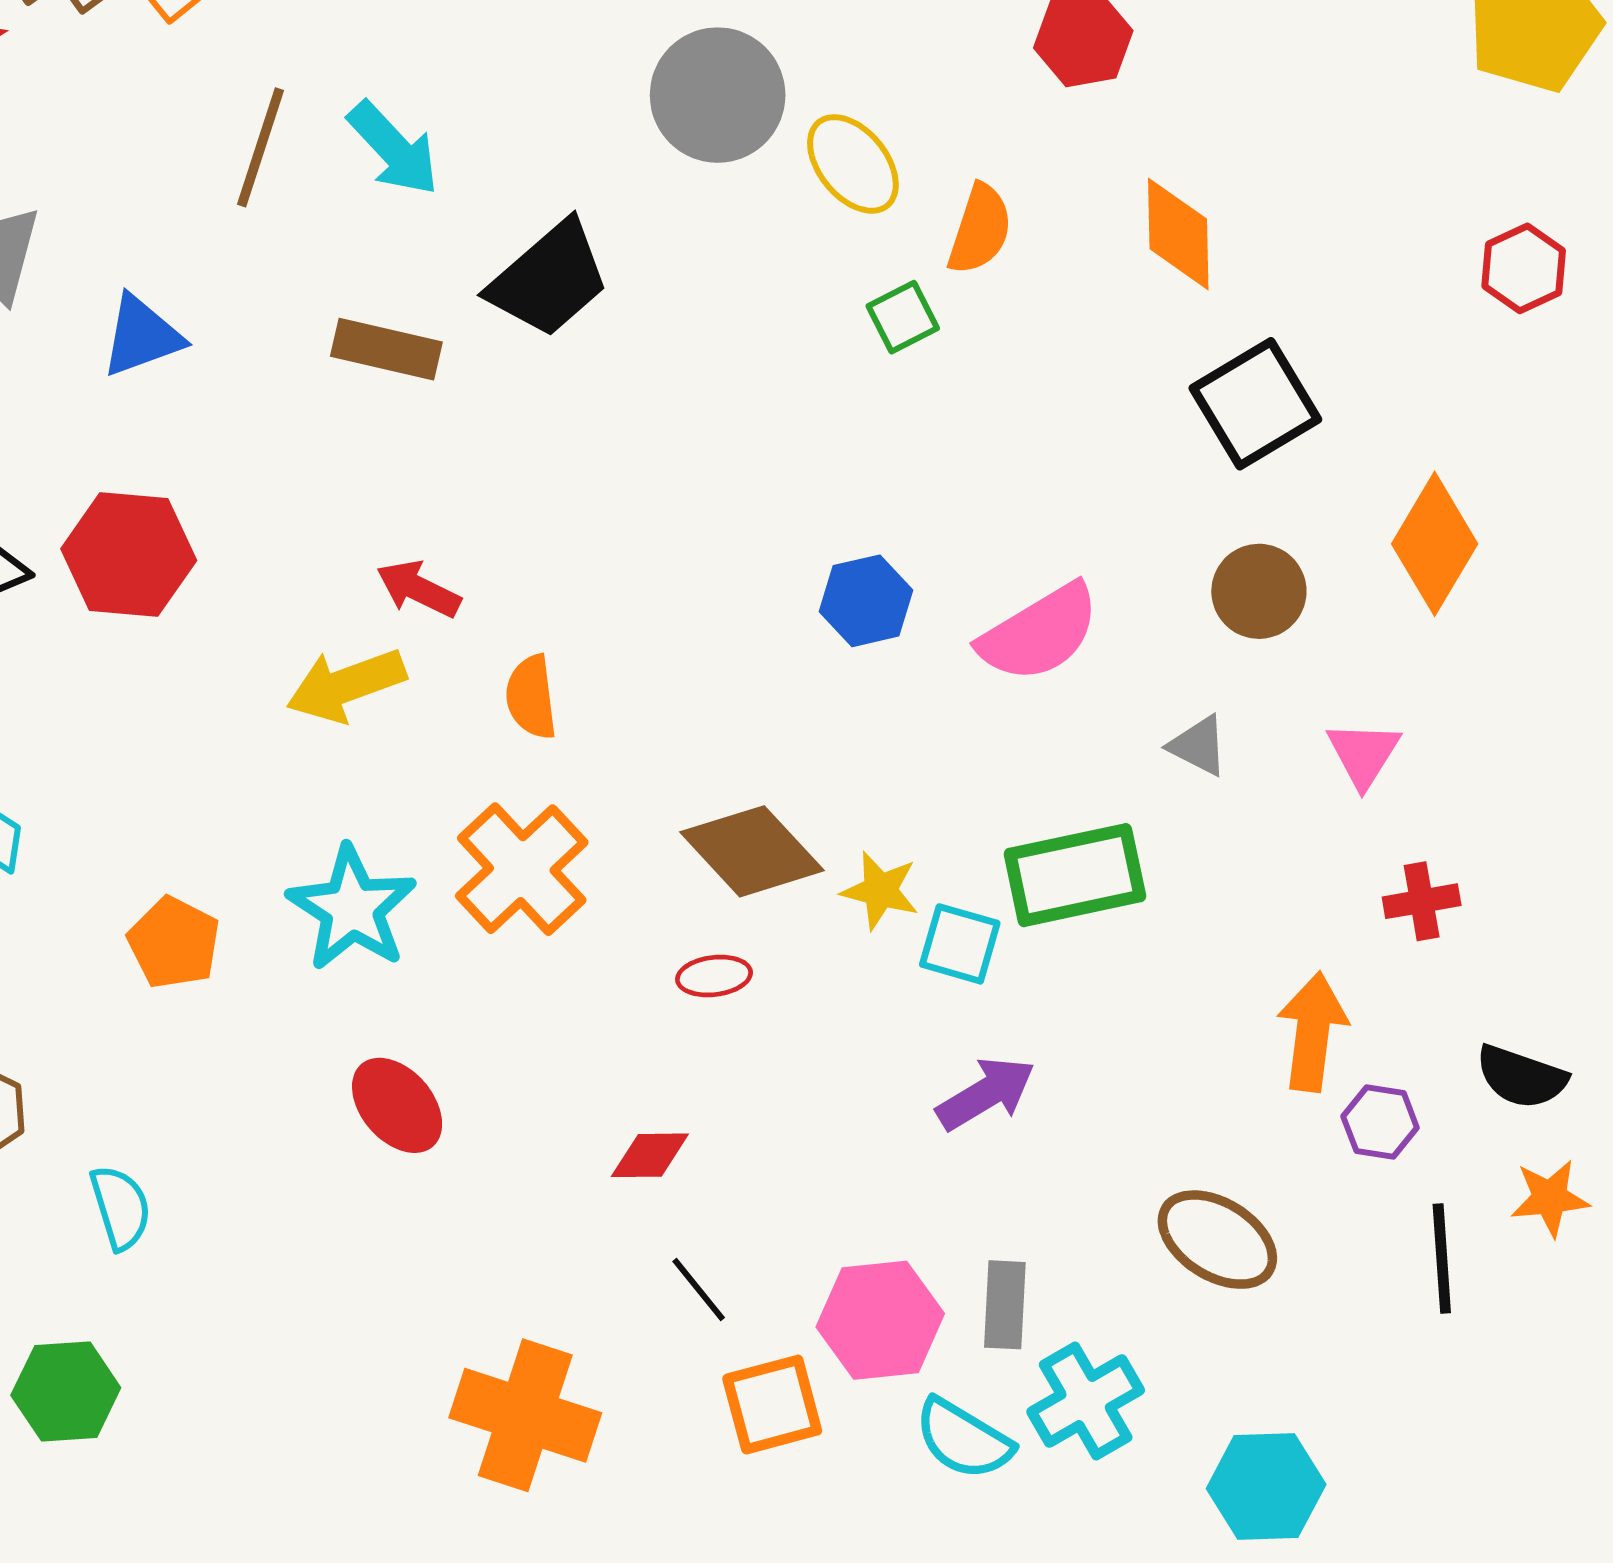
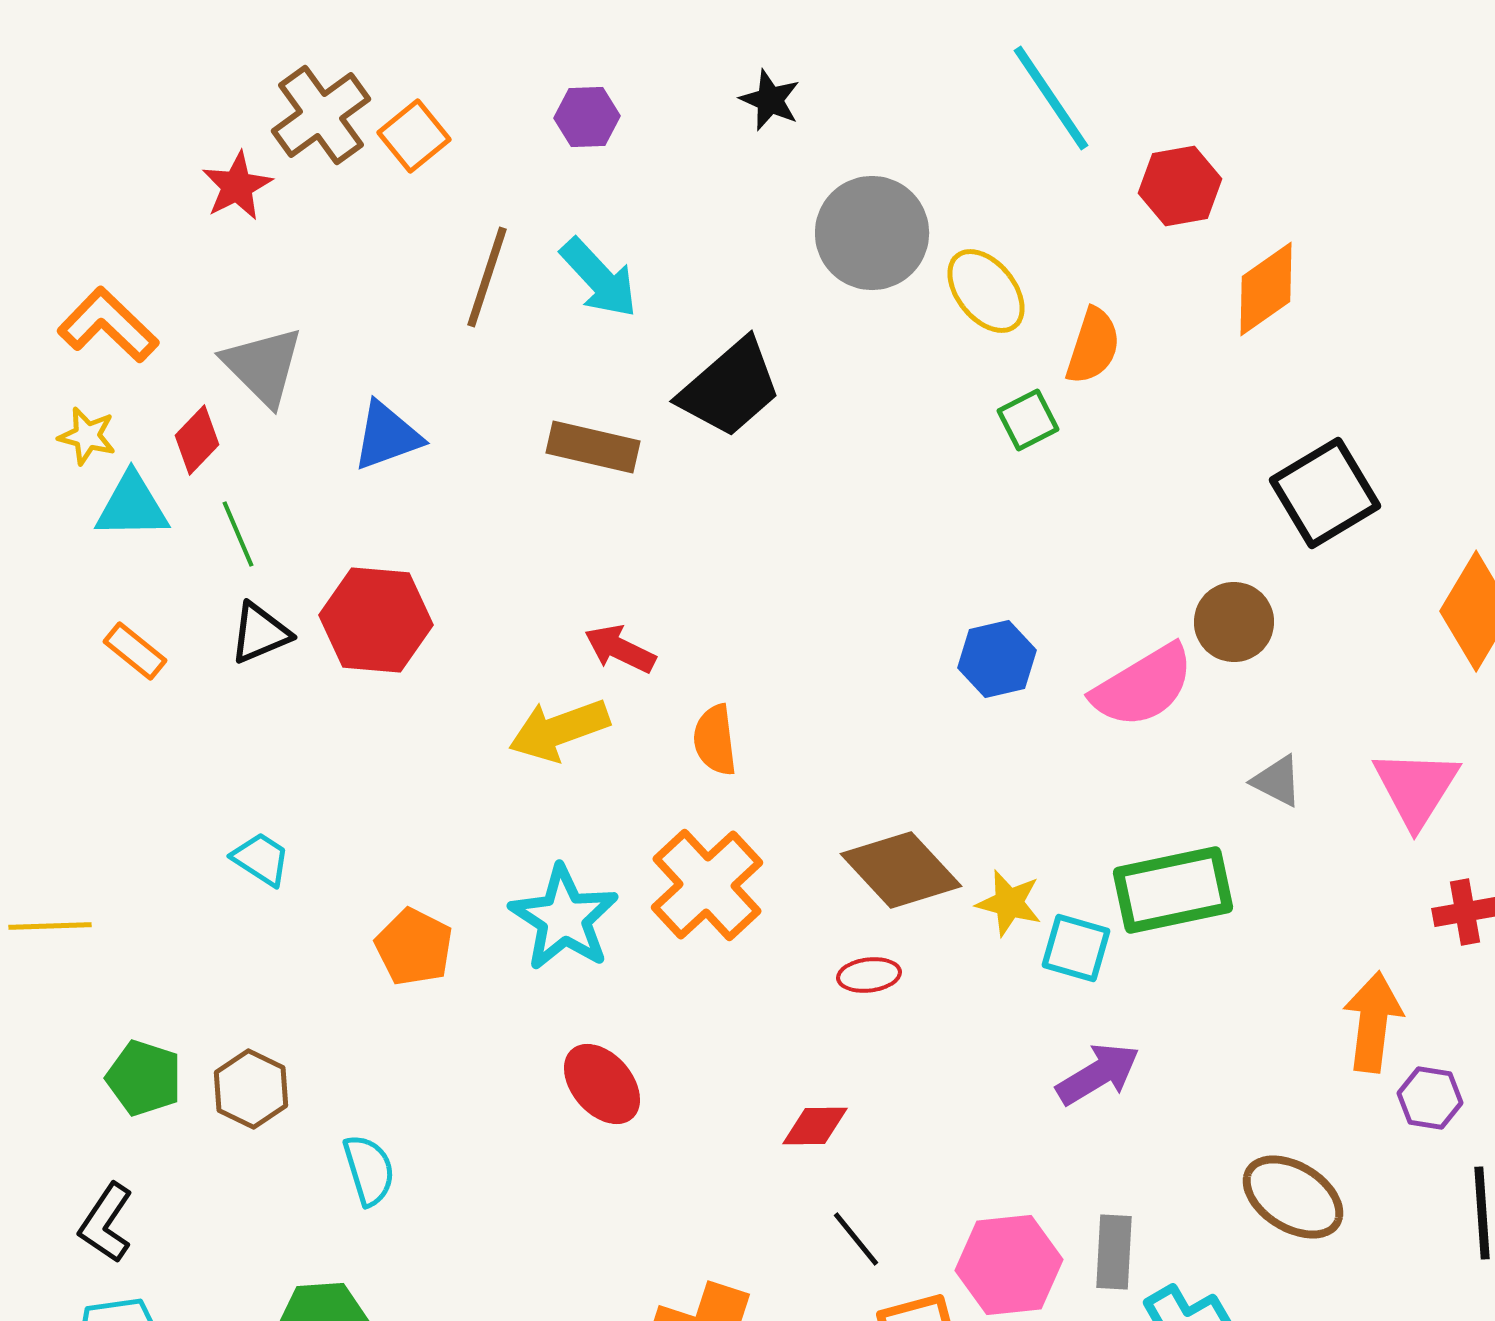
orange diamond: (1178, 234) -> (1266, 289), moved, turned 56
brown circle: (1259, 591) -> (1234, 622), moved
pink triangle: (1363, 754) -> (1416, 788), size x1.4

